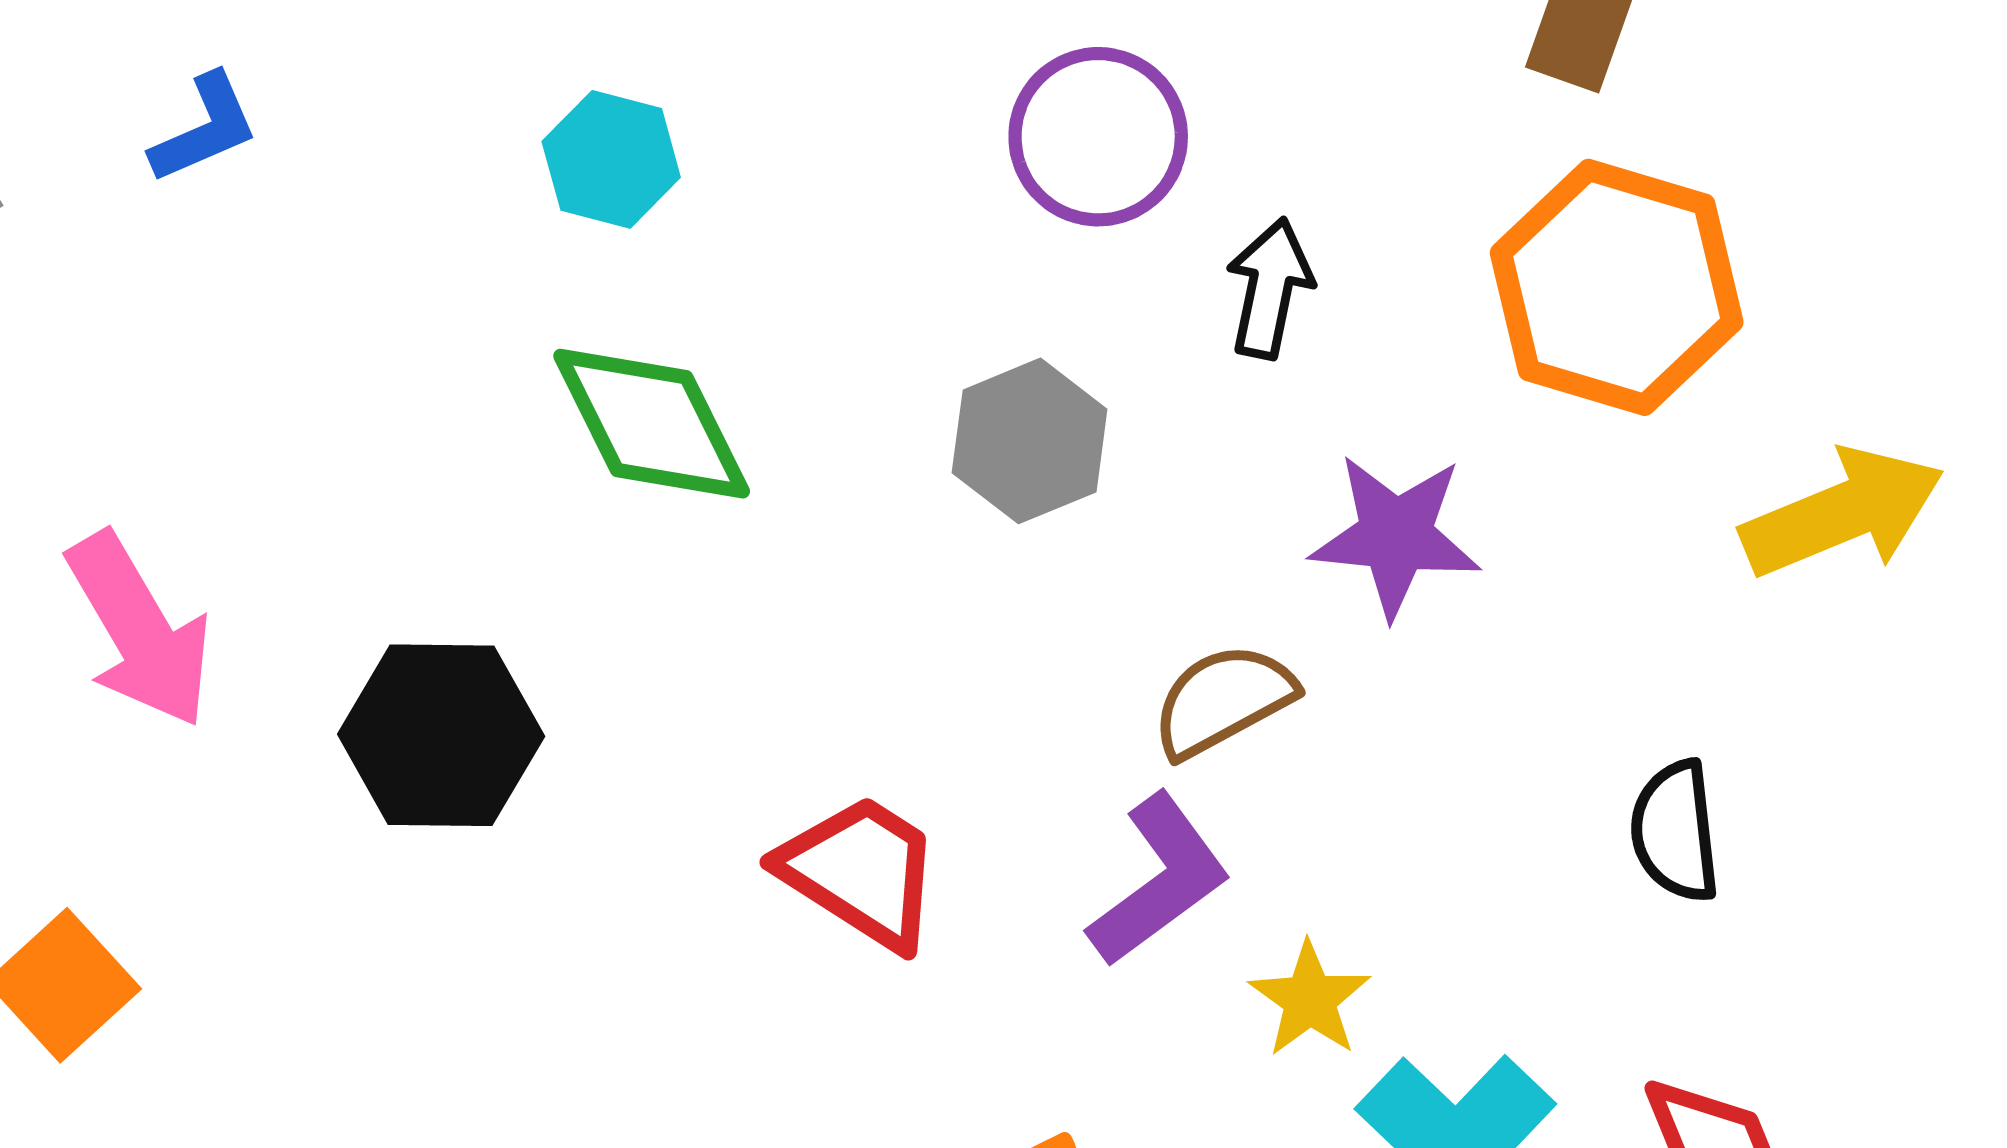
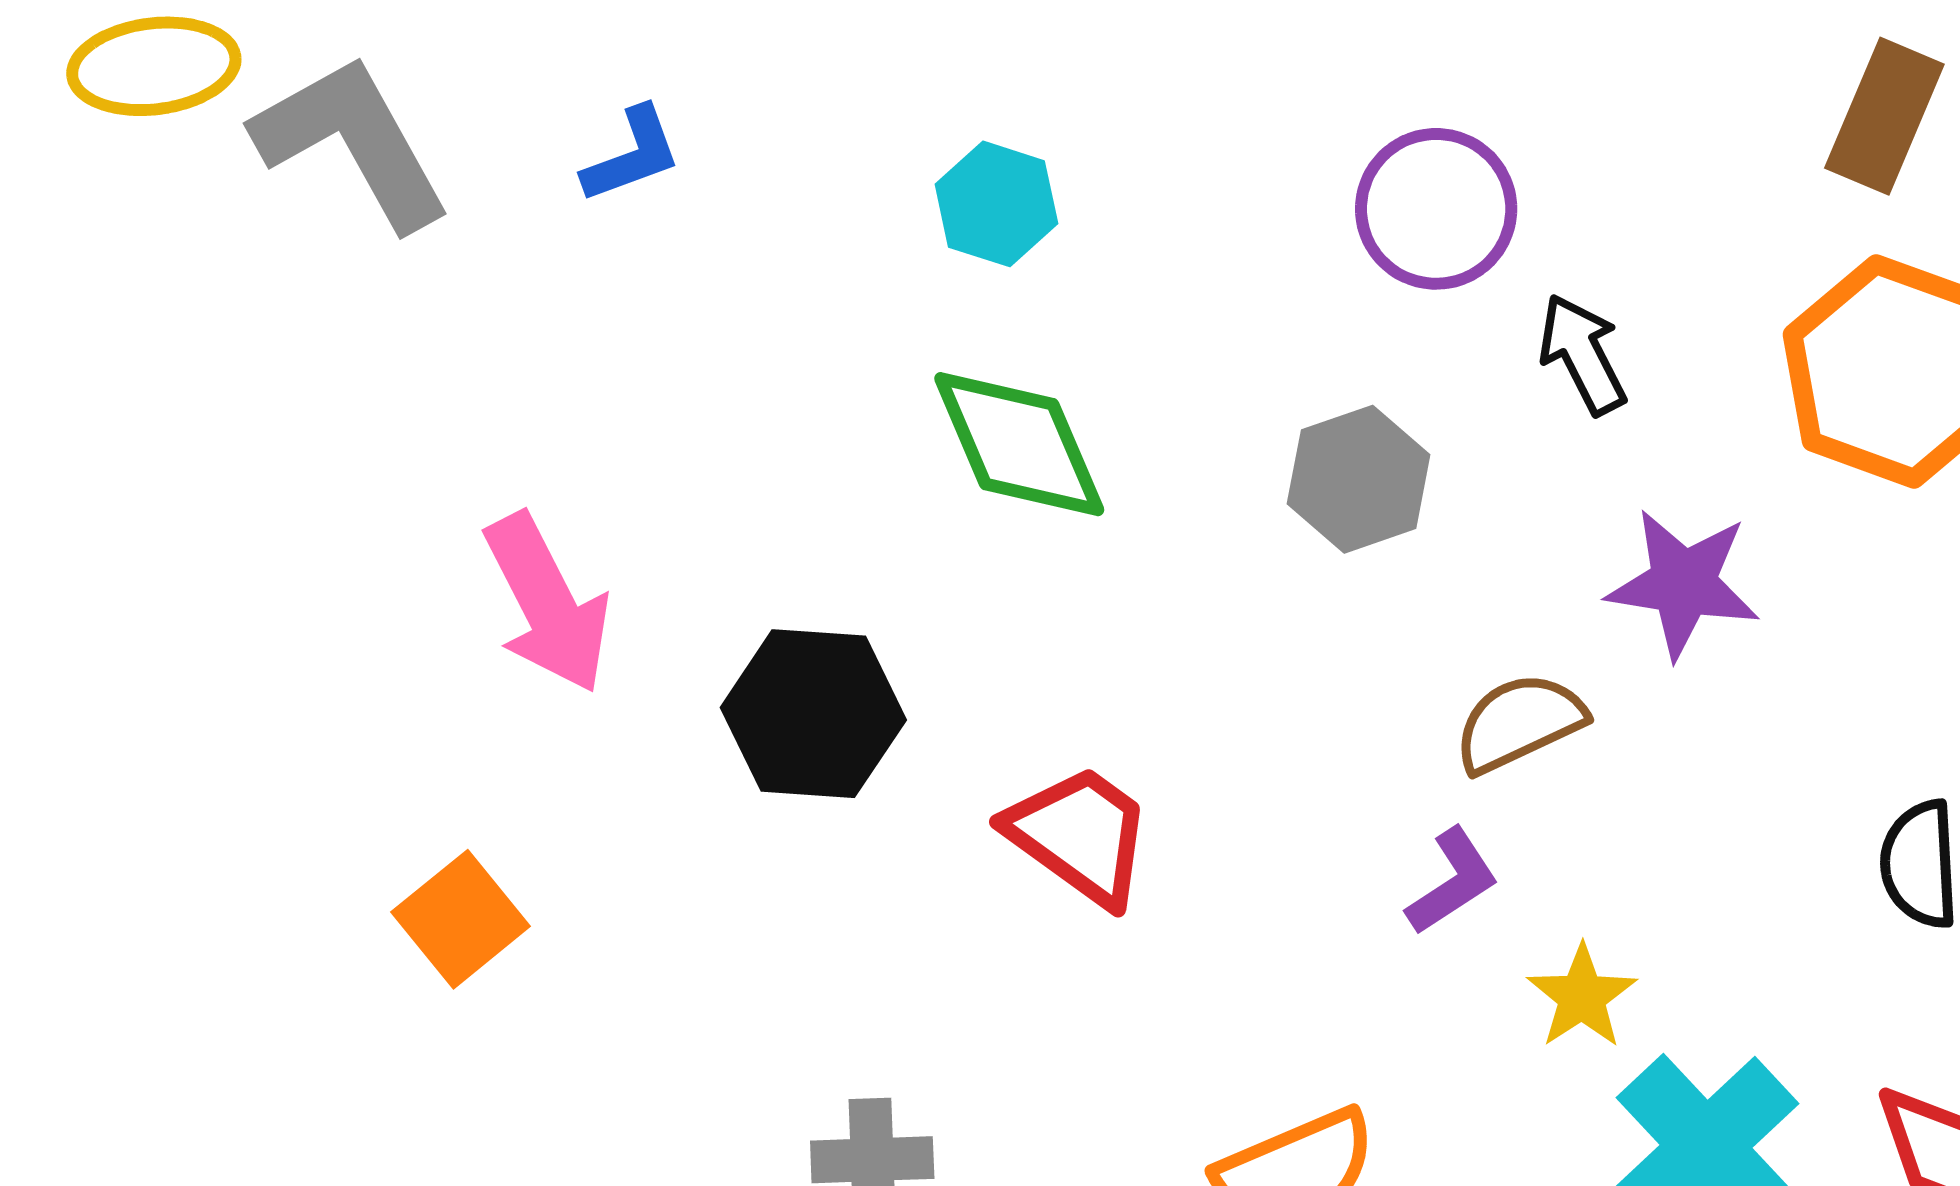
black arrow: (1270, 288) -> (1583, 354), turned -42
red trapezoid: (861, 872) -> (1080, 835), moved
purple L-shape: (1159, 880) -> (1452, 882), size x0.7

